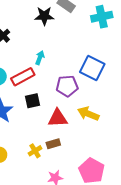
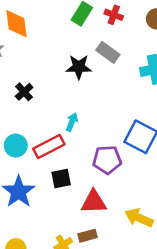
yellow arrow: (88, 114) -> (139, 218), moved

